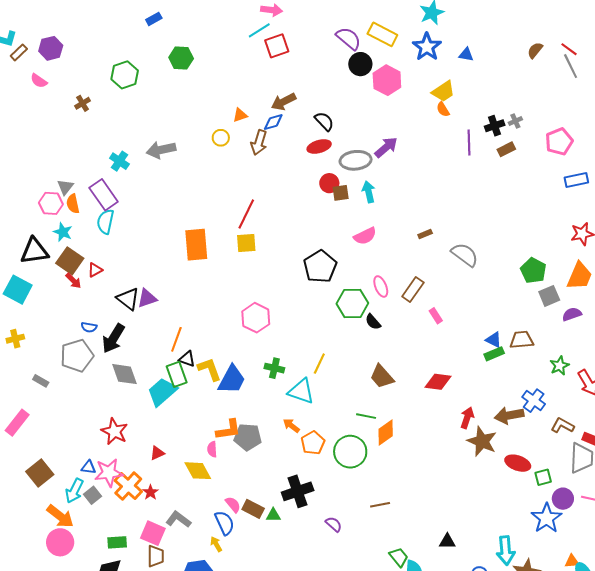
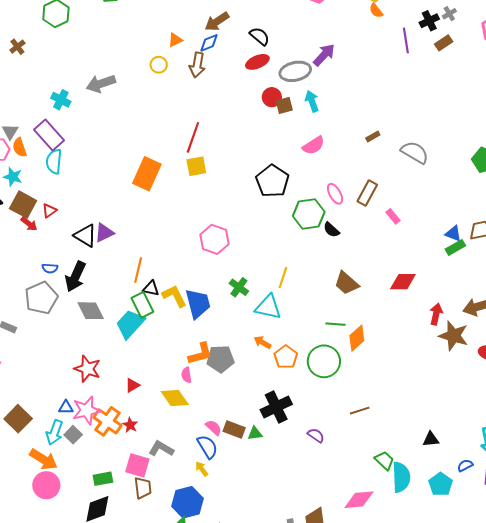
orange rectangle: (196, 245) -> (147, 174), turned 36
green cross: (274, 368) -> (239, 287), turned 30
blue trapezoid: (232, 380) -> (198, 304), turned -36

